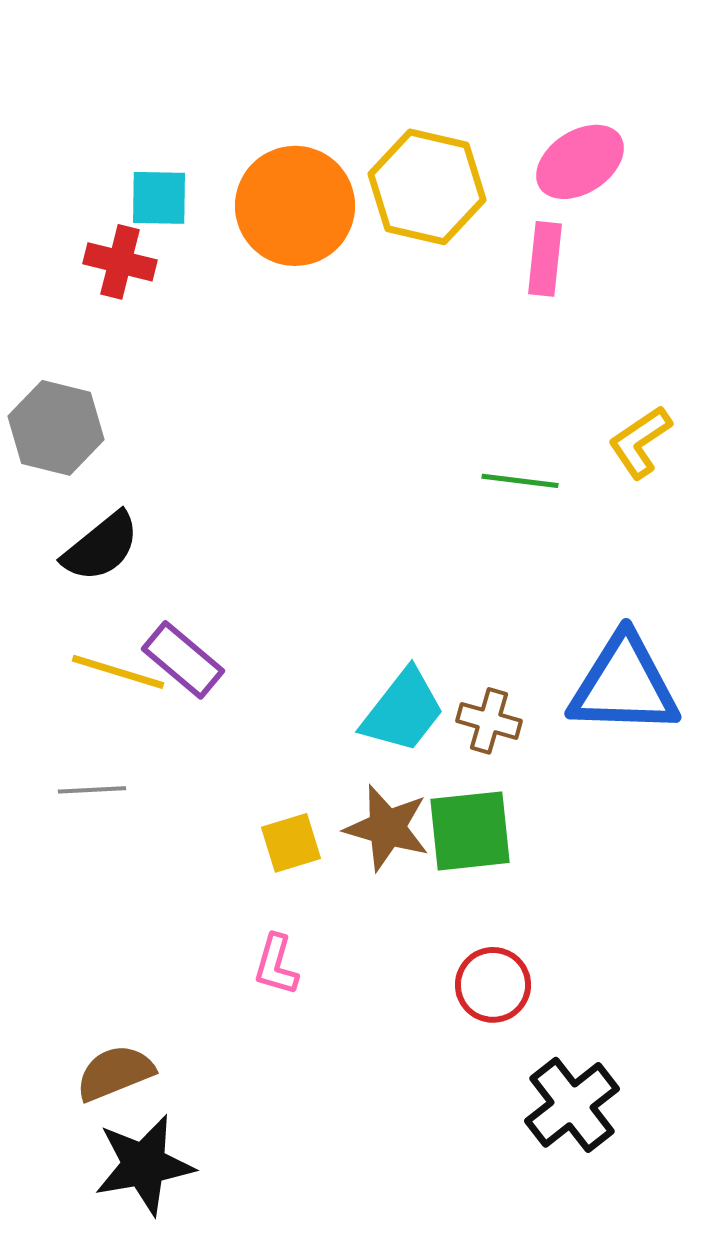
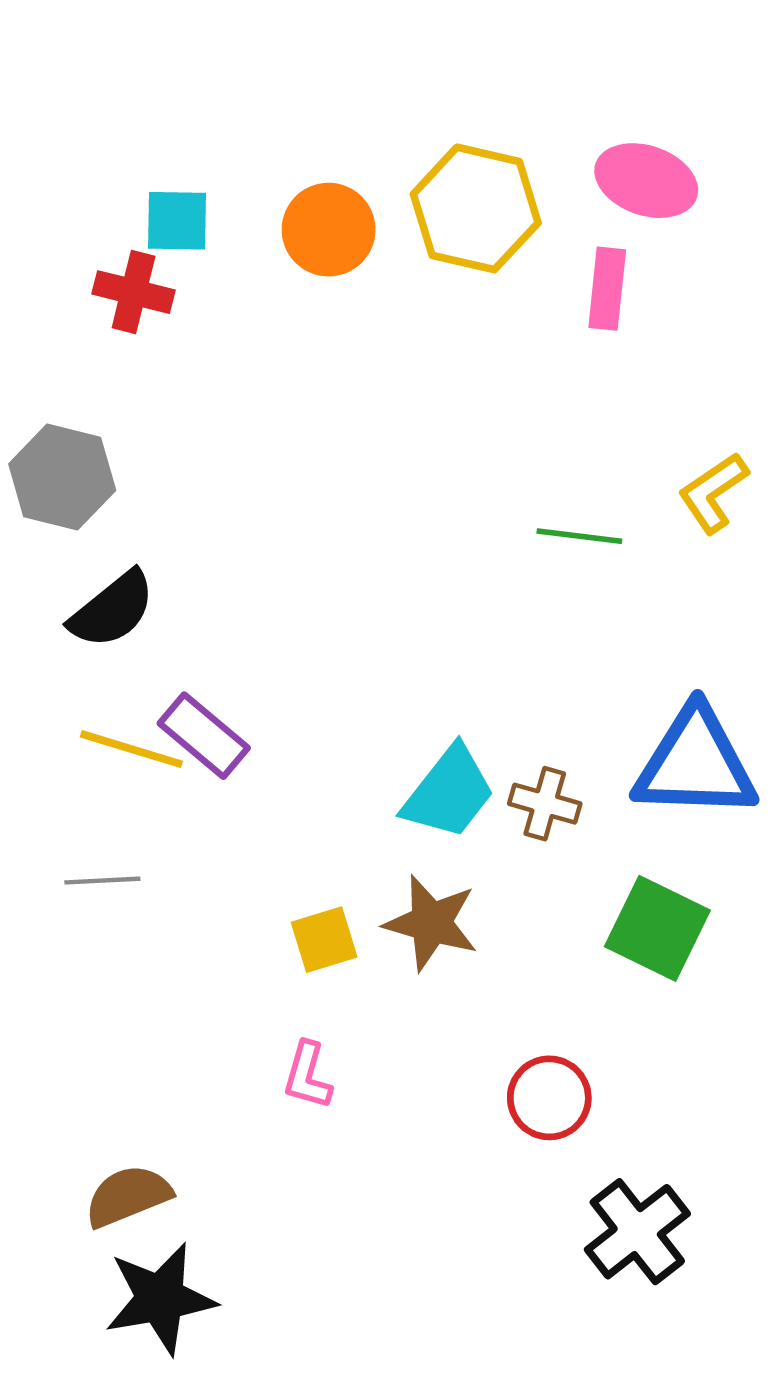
pink ellipse: (580, 162) -> (646, 181), turned 52
orange circle: (295, 206) -> (329, 230), size x0.7
green square: (470, 831) -> (657, 928), moved, turned 32

